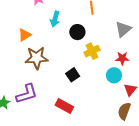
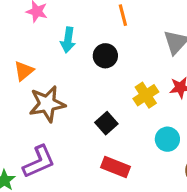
yellow cross: (92, 51) -> (146, 95), moved
cyan circle: (114, 75) -> (167, 139), moved
red rectangle: (64, 106) -> (116, 167), moved

